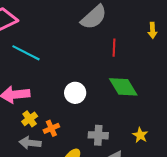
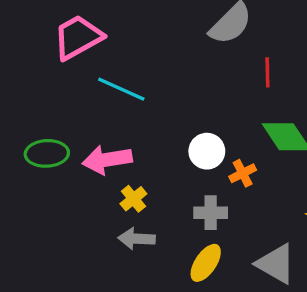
orange cross: (51, 128) -> (243, 173), moved
gray cross: (98, 135) -> (211, 213), moved

